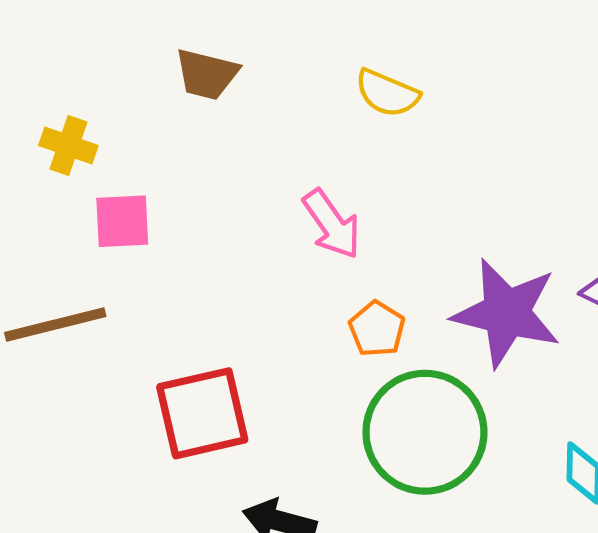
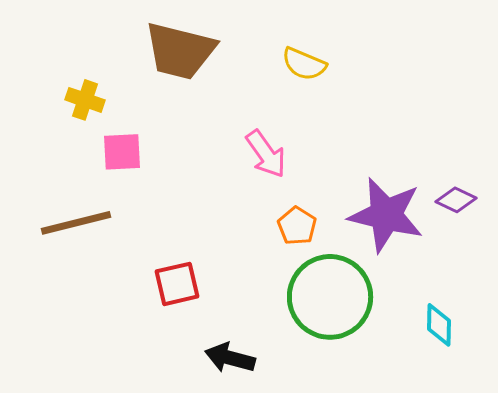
brown trapezoid: (207, 74) -> (180, 51), size x1.6
red square: (202, 413) -> (177, 284), size x0.7

